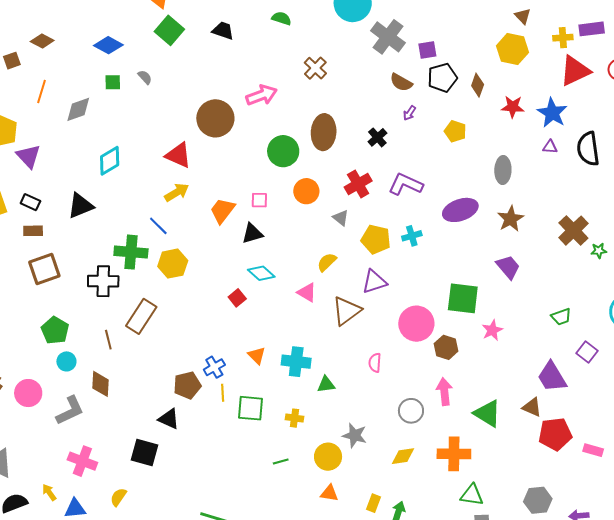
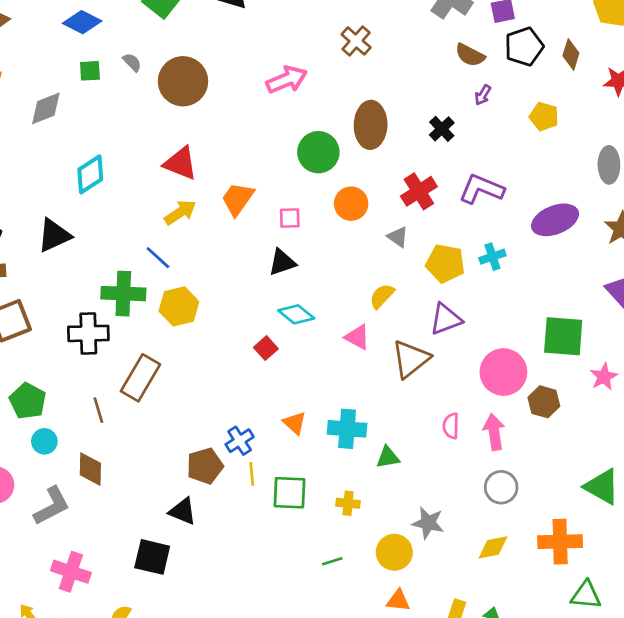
brown circle: (215, 118) -> (183, 81), moved
orange trapezoid: (222, 211) -> (237, 199), moved
pink arrow: (444, 392) -> (494, 432), moved

